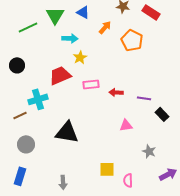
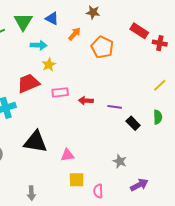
red rectangle: (151, 12) -> (139, 31), moved
pink triangle: (126, 125) -> (67, 155), moved

